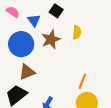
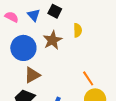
blue triangle: (34, 20) -> (34, 15), moved
orange line: (82, 81) -> (88, 78), turned -49

